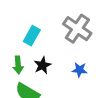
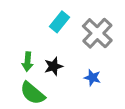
cyan rectangle: (32, 36) -> (59, 22), moved

